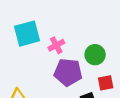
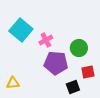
cyan square: (27, 34) -> (21, 30), turned -35

